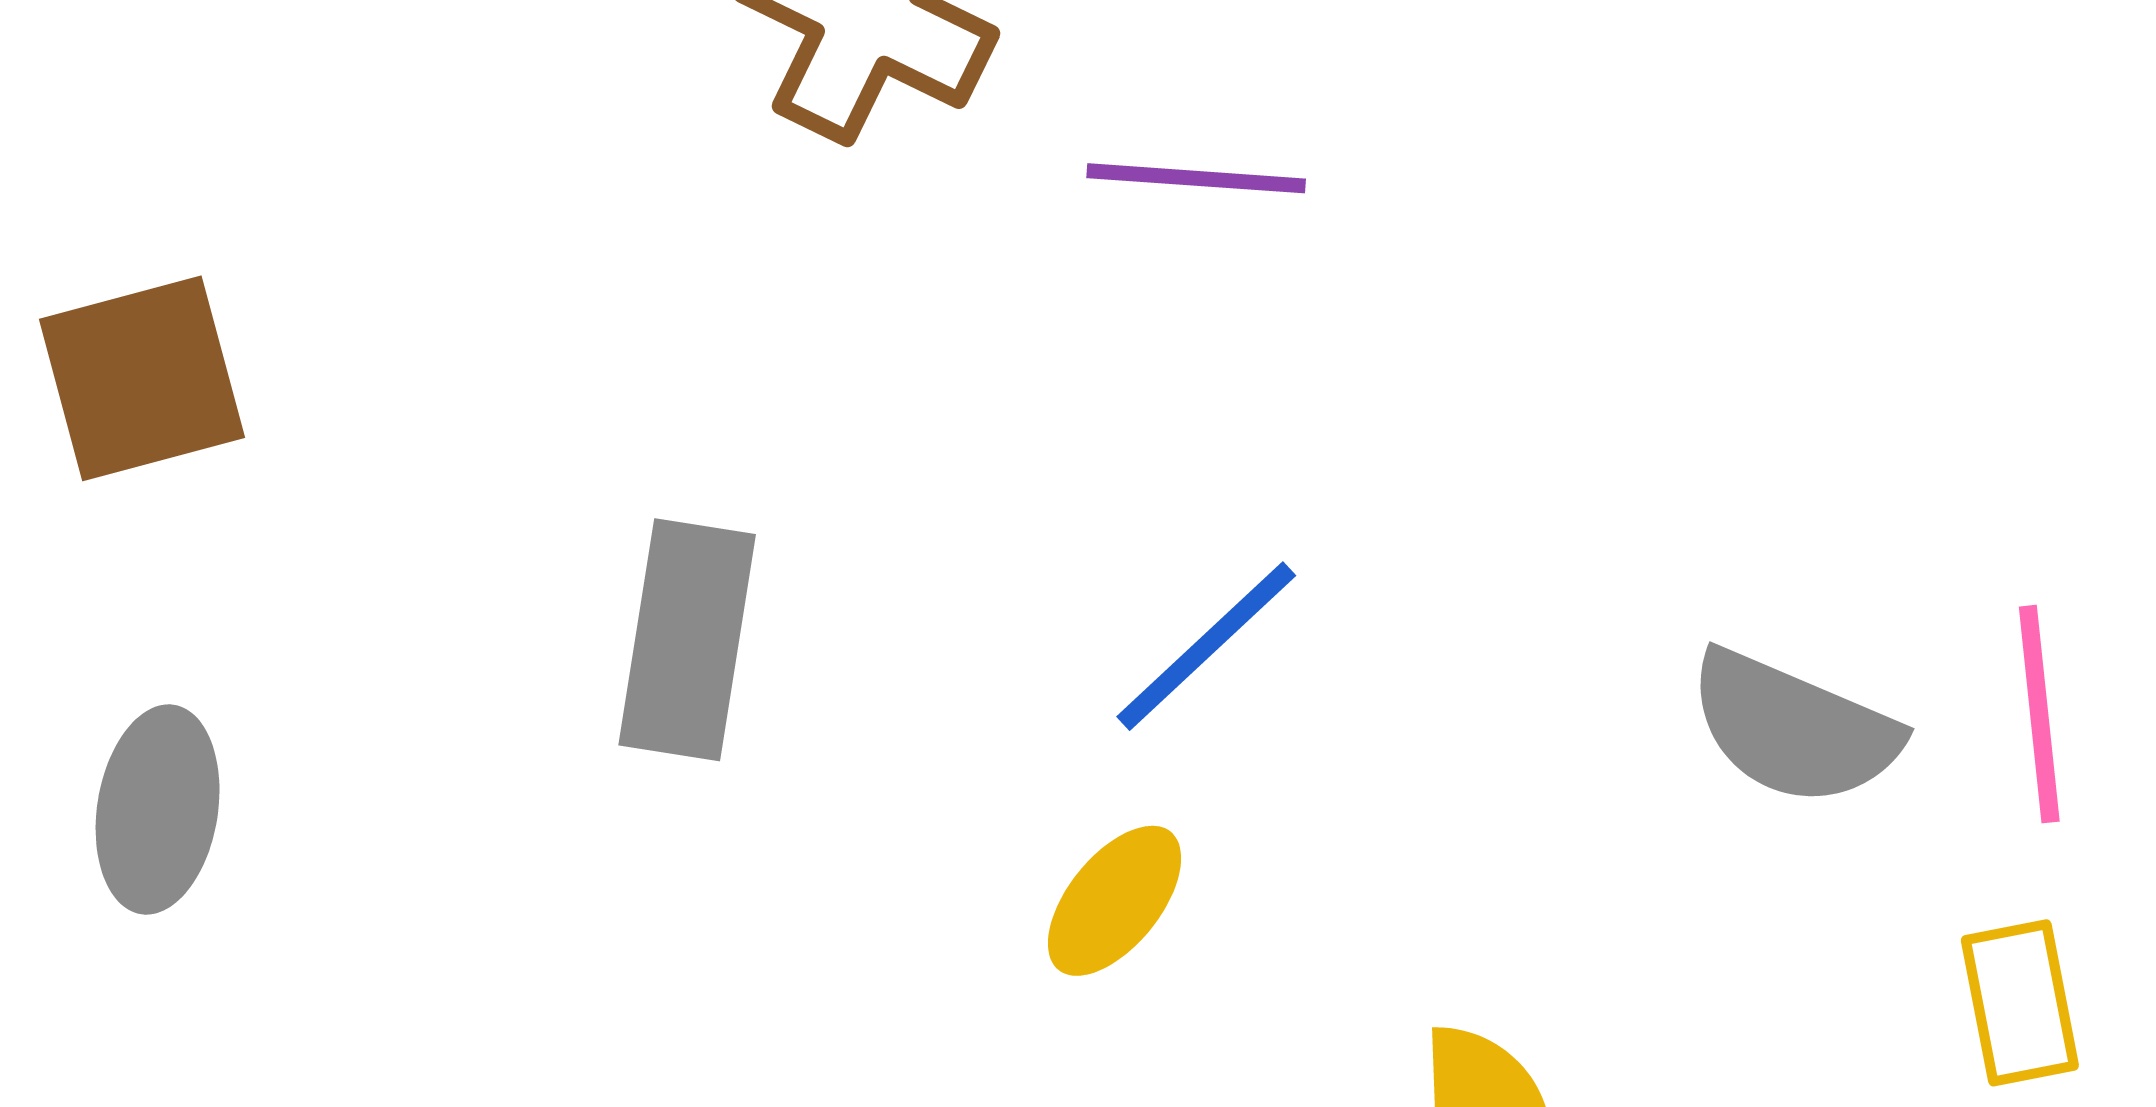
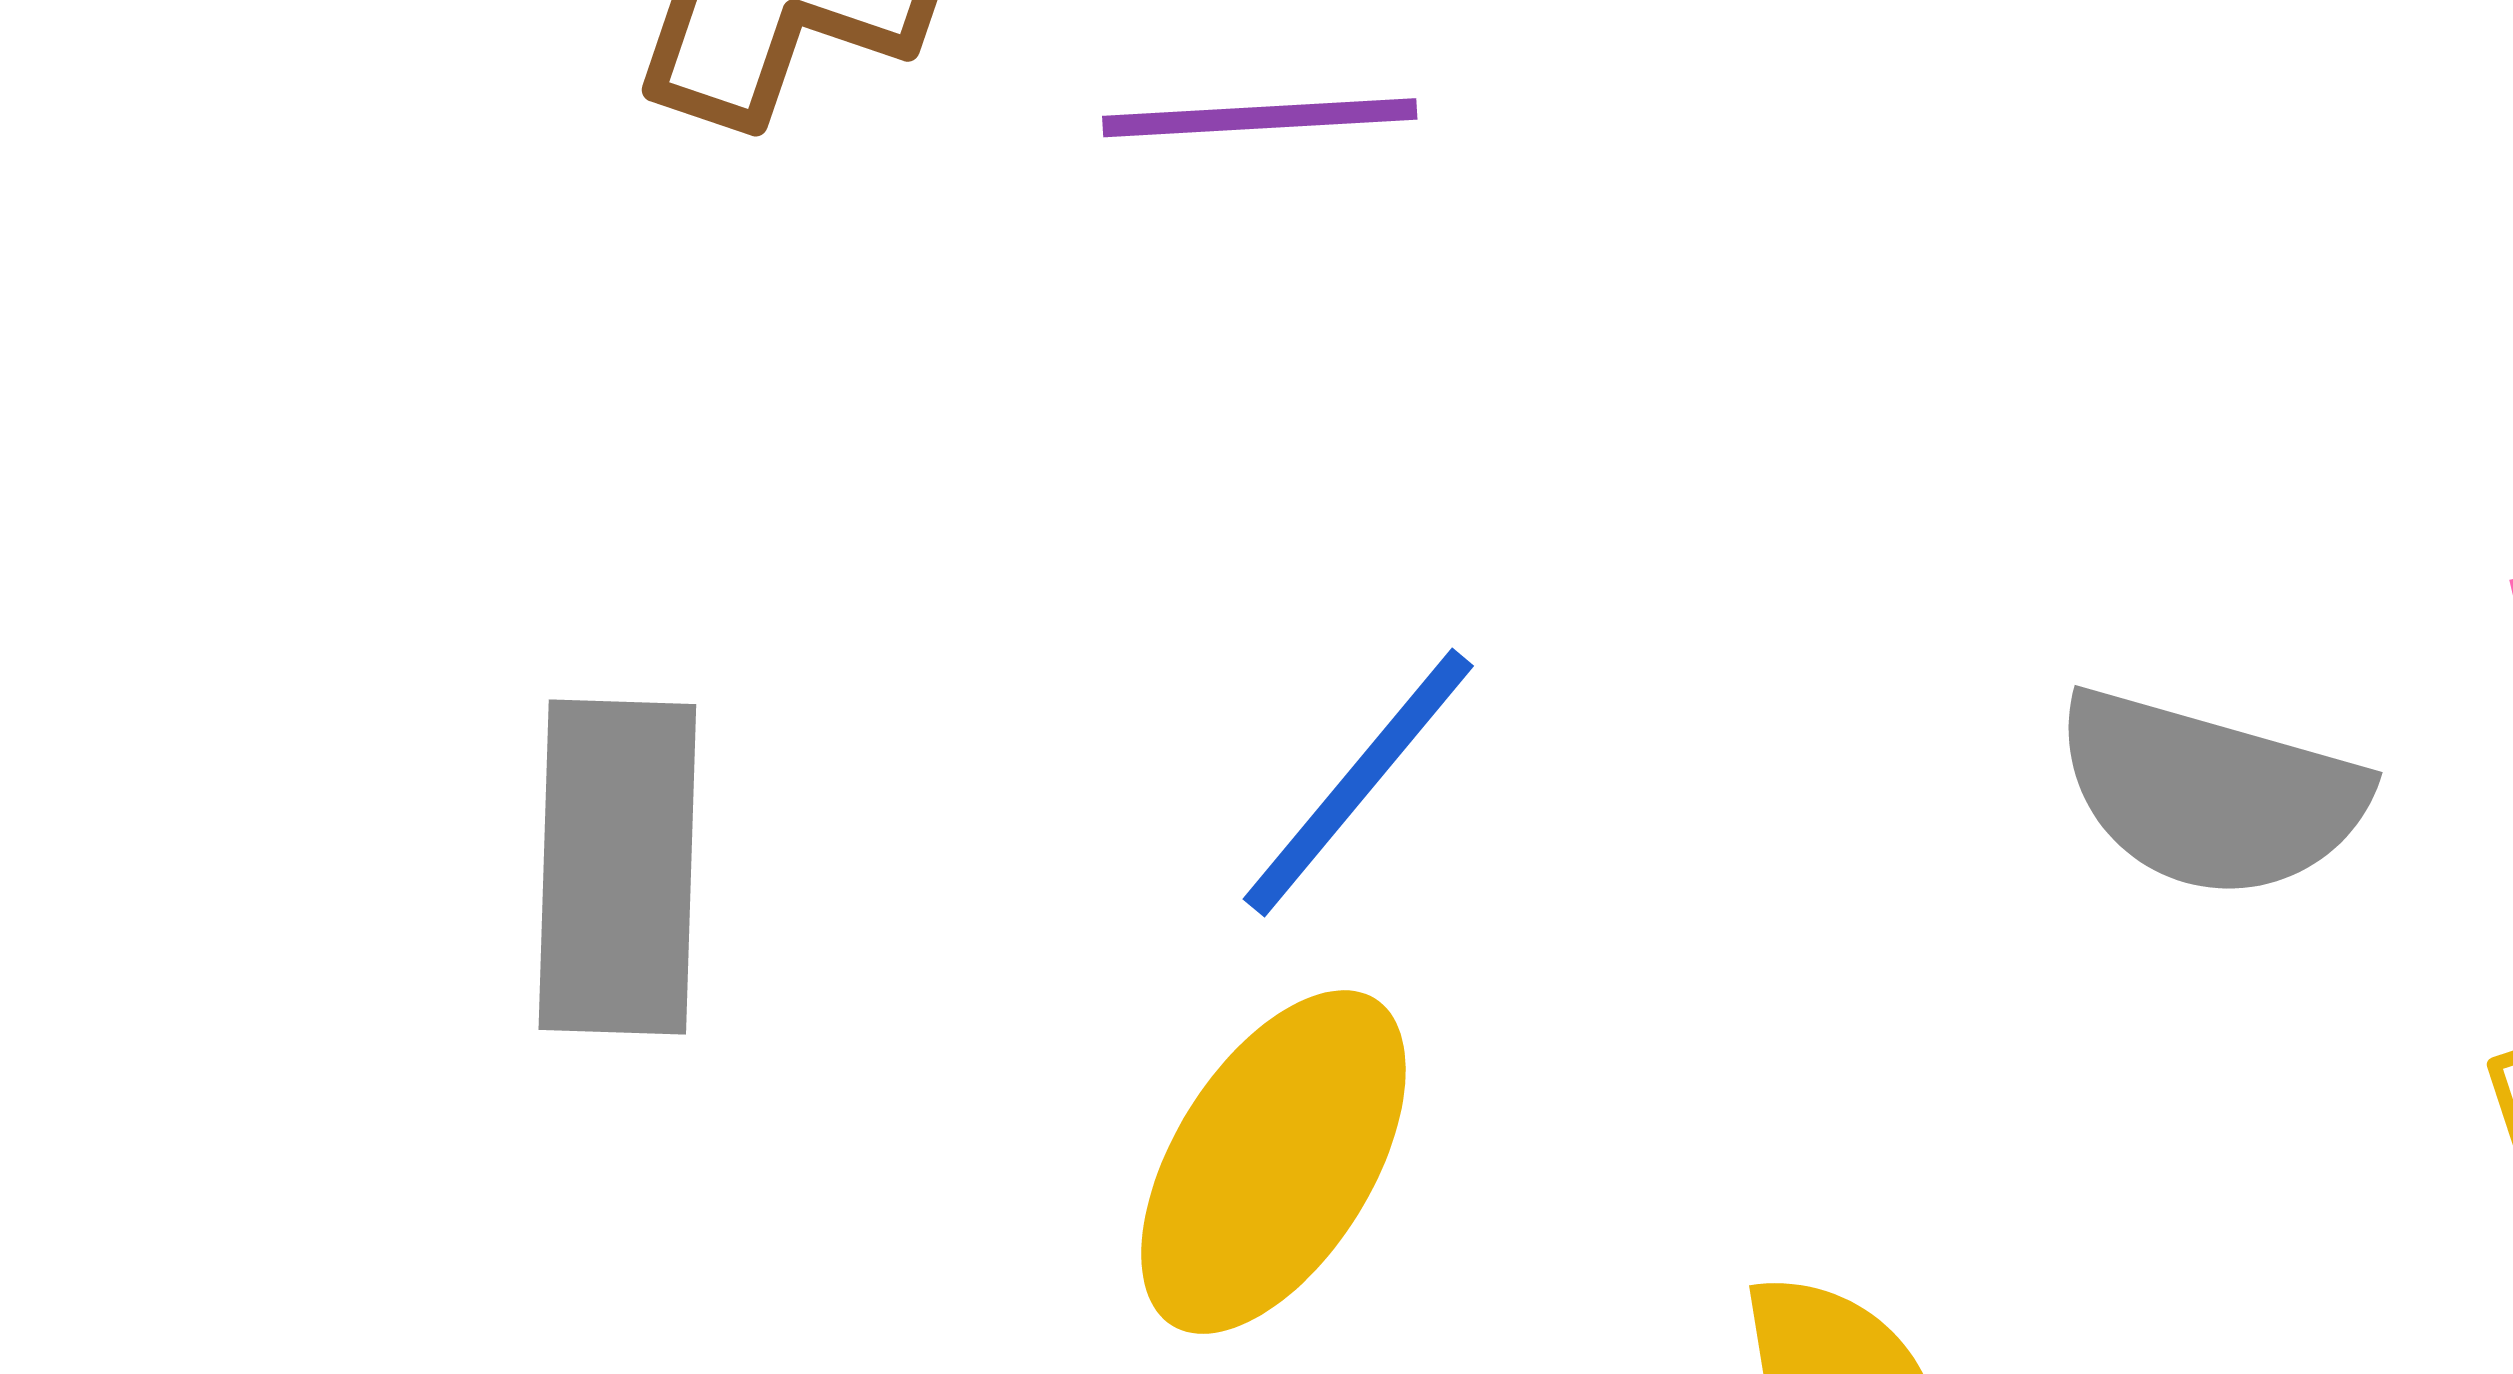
yellow ellipse: (1115, 901) -> (1273, 1162), size x1.5

